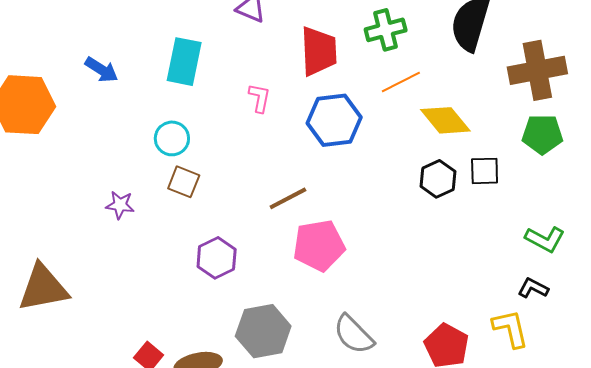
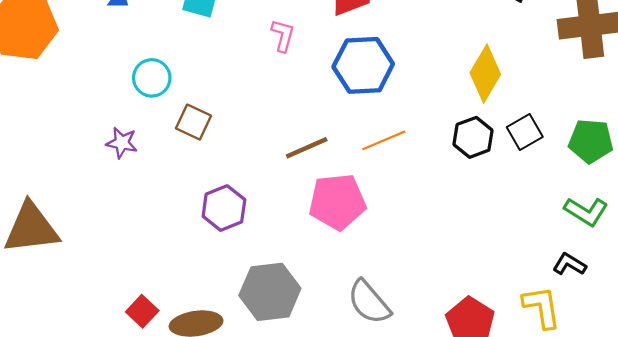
orange line: (401, 82) -> (384, 140), moved
yellow diamond: (445, 120) -> (485, 74), turned 66
green pentagon: (542, 134) -> (591, 141), moved
cyan circle: (172, 138) -> (152, 78), moved
black square: (485, 171) -> (525, 132), turned -32

